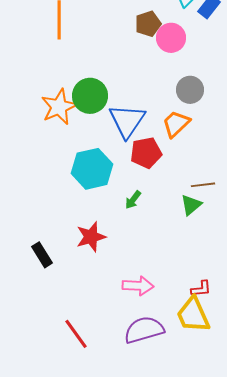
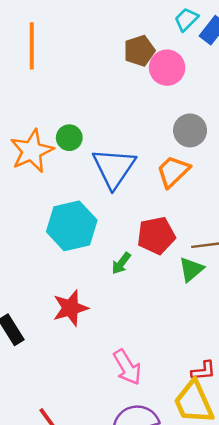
green circle: (90, 96) -> (69, 138), size x0.6
red pentagon: (146, 153) -> (156, 236), moved
pink arrow: (138, 286) -> (127, 367), turned 56

